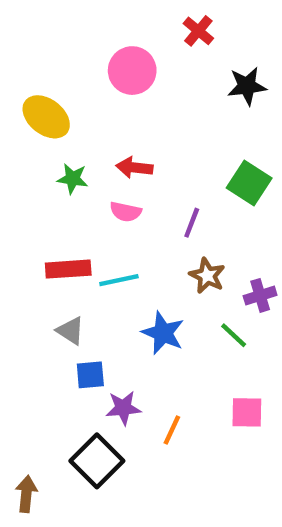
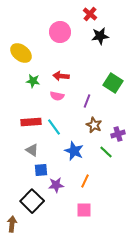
black star: (247, 86) -> (100, 36), moved
cyan line: (119, 280) -> (54, 127), turned 66
pink square: (247, 412) -> (84, 210), moved
orange line: (172, 430) -> (85, 181), moved
black square: (97, 461) -> (32, 201), moved

